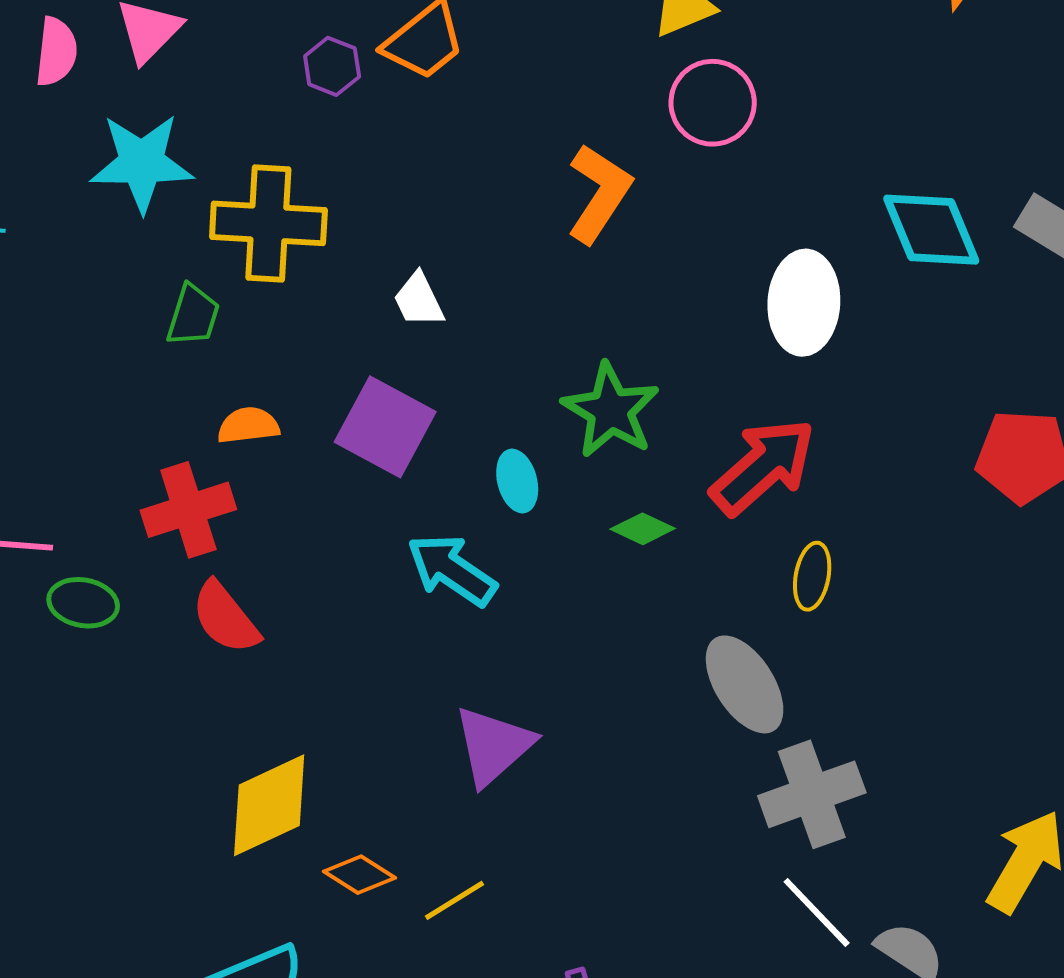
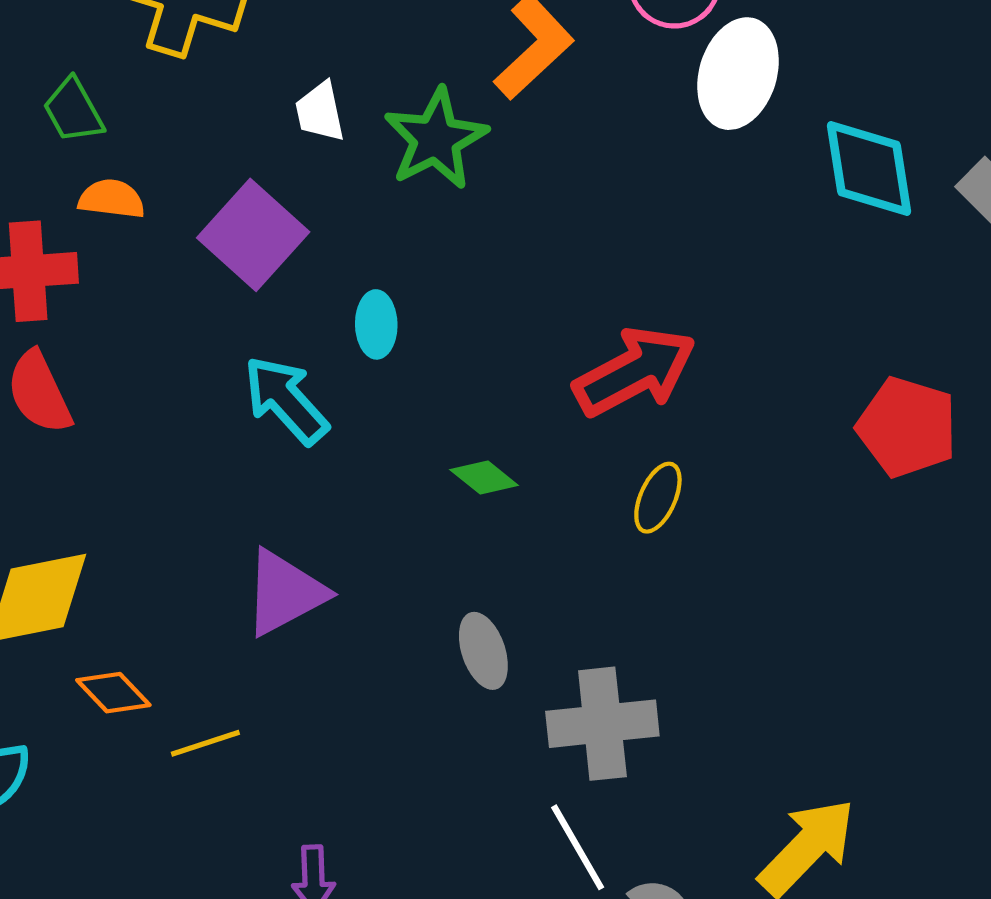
white ellipse: (804, 303) -> (738, 74), moved
green trapezoid: (193, 315) -> (73, 111), moved, turned 120
green star: (611, 410) -> (436, 139), moved
green diamond: (643, 529) -> (484, 477), moved
gray ellipse: (745, 684) -> (483, 651), moved, size x0.7

